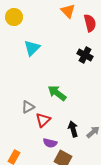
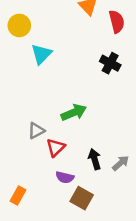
yellow circle: (14, 17) -> (19, 25), moved
green arrow: (57, 93) -> (74, 112), turned 120

